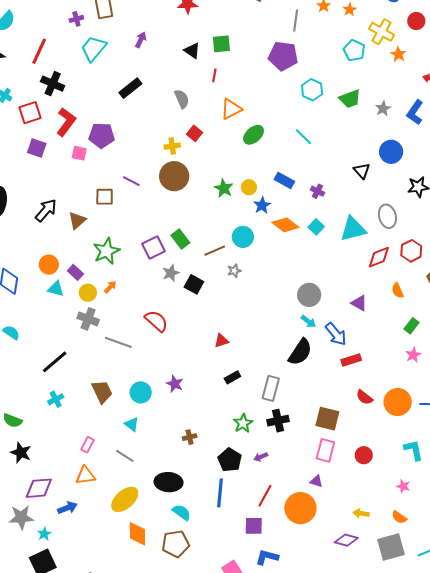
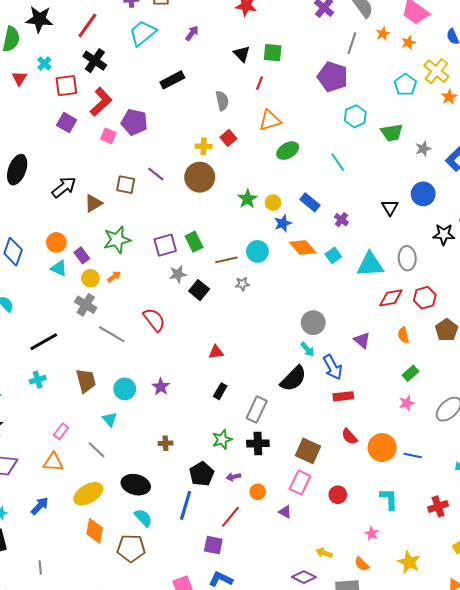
black rectangle: (232, 377) -> (220, 391), turned -42
blue arrow: (67, 508) -> (40, 506), moved, turned -36
orange circle: (300, 508) -> (258, 492), moved, size x0.5

